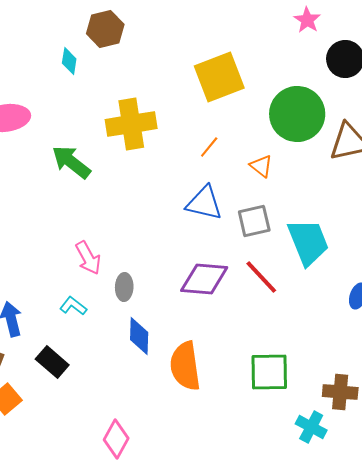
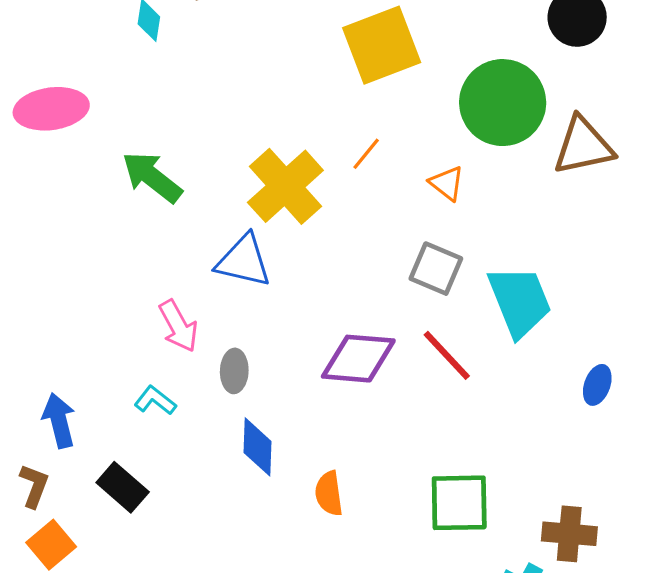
yellow cross: (131, 124) -> (285, 186), moved, turned -33
blue triangle: (204, 203) -> (244, 261), moved
gray square: (254, 221) -> (436, 269), turned 36
orange semicircle: (185, 366) -> (329, 493), size x0.6

